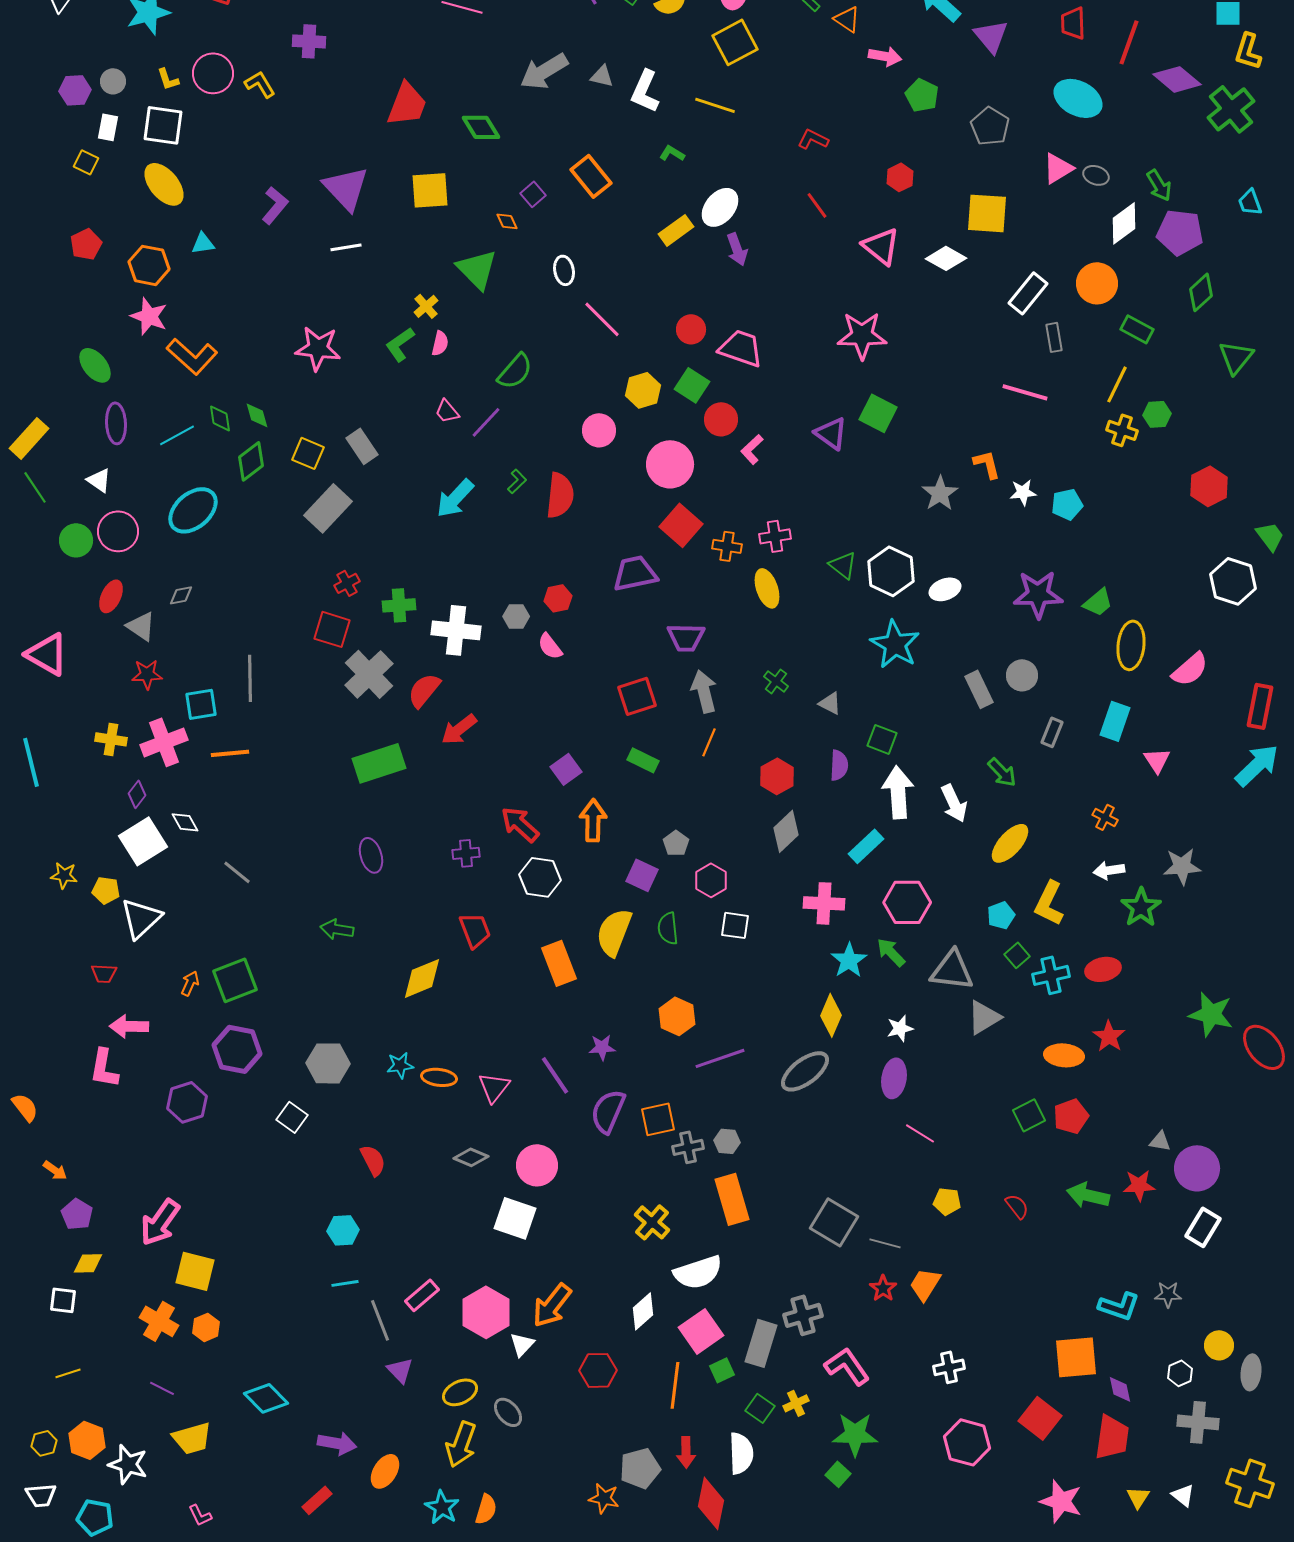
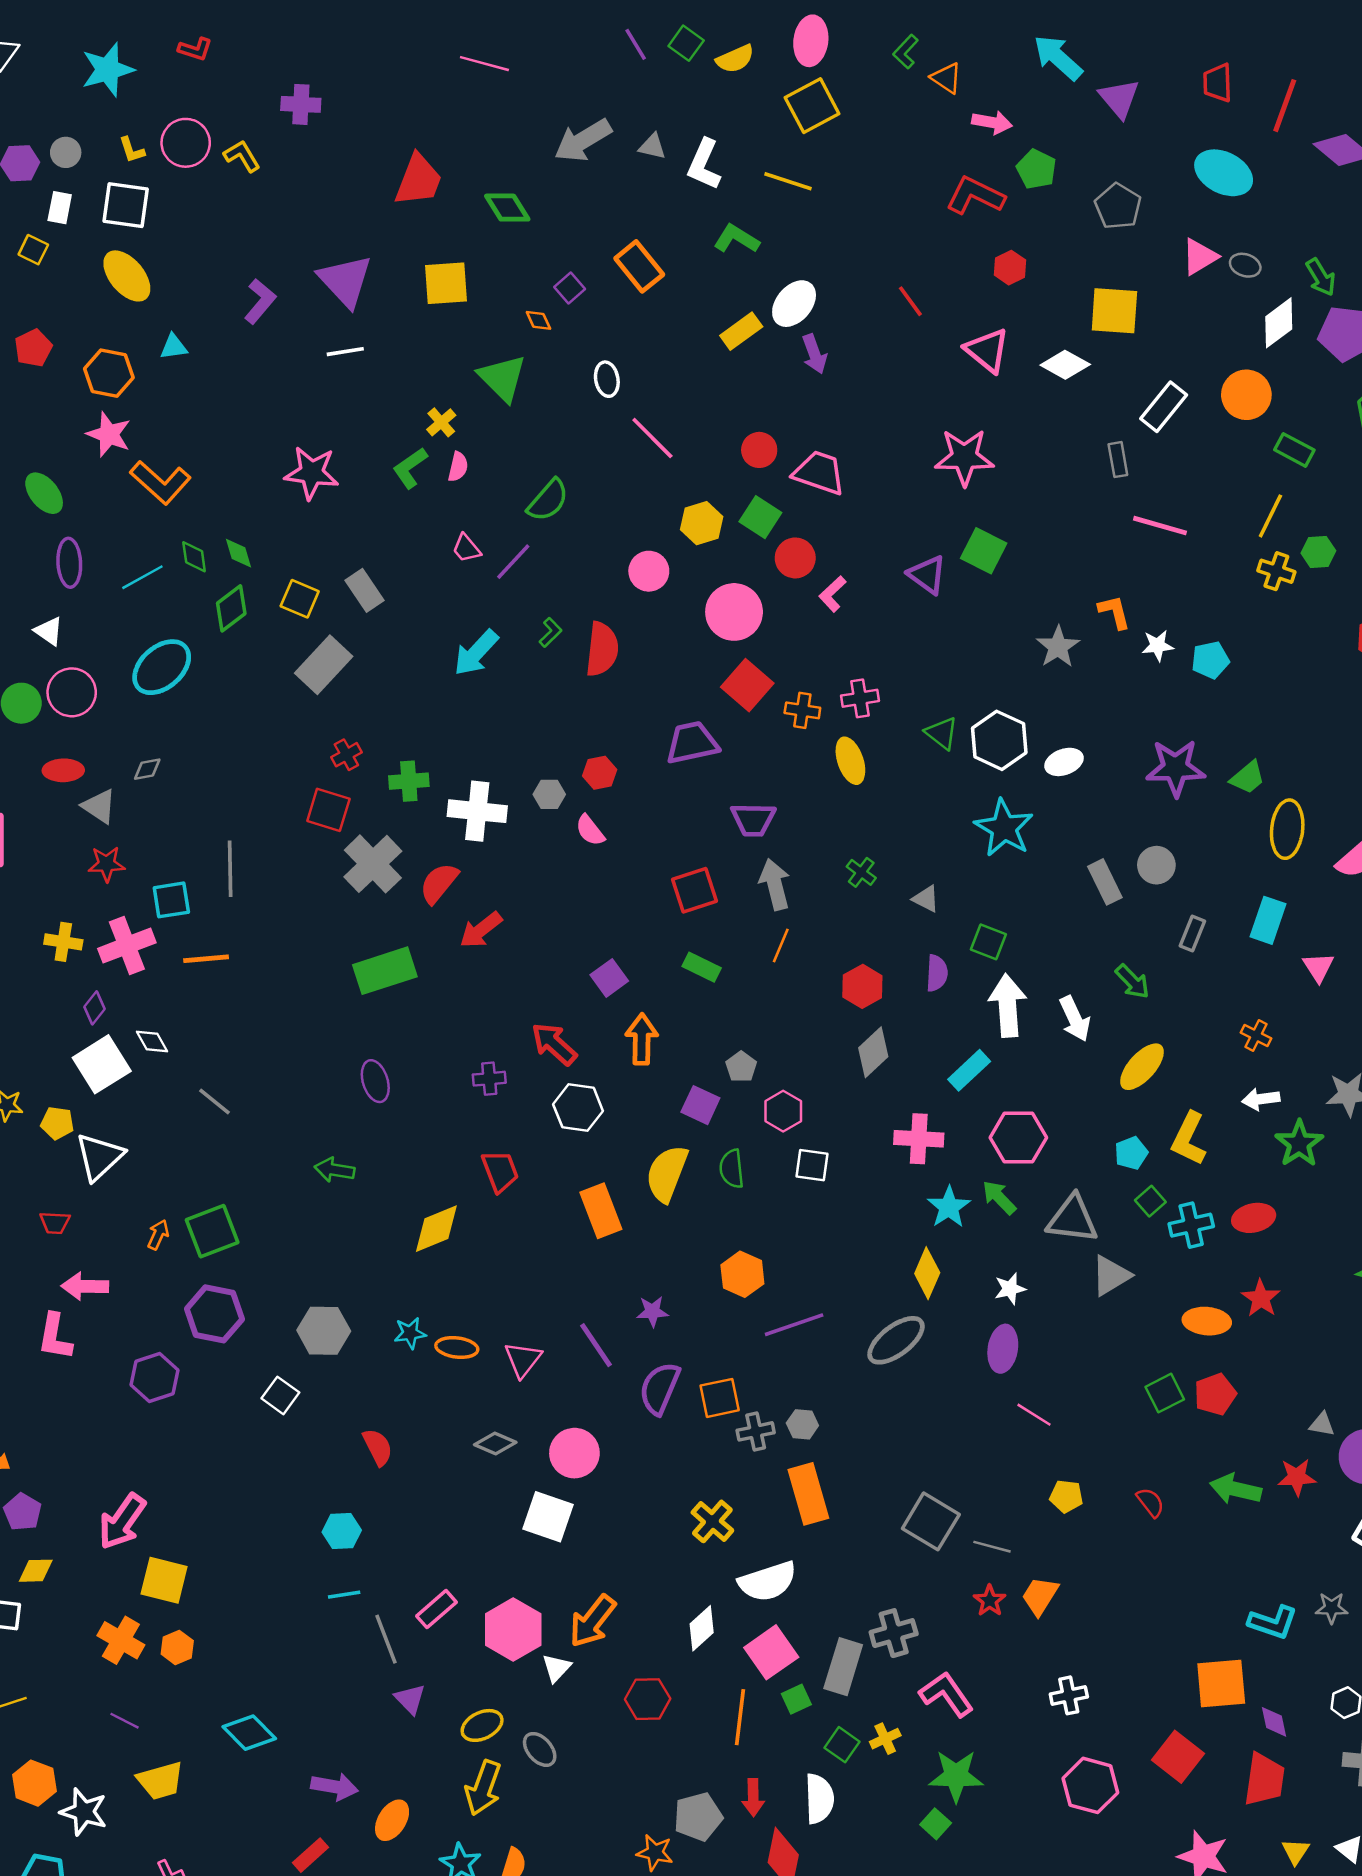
red L-shape: (813, 139) -> (975, 196), moved, size x1.6
green L-shape: (672, 153) -> (736, 239), size x1.5
gray rectangle: (1054, 337) -> (1118, 460), moved
red ellipse: (111, 596) -> (63, 770), turned 64

